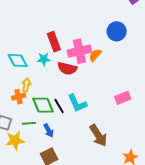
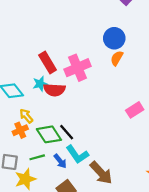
orange semicircle: (95, 55) -> (117, 58), moved
red semicircle: (67, 68) -> (54, 90), moved
yellow arrow: (26, 85) -> (26, 116), turned -40
cyan L-shape: (77, 103) -> (77, 154), moved
brown arrow: (98, 135) -> (101, 173), moved

